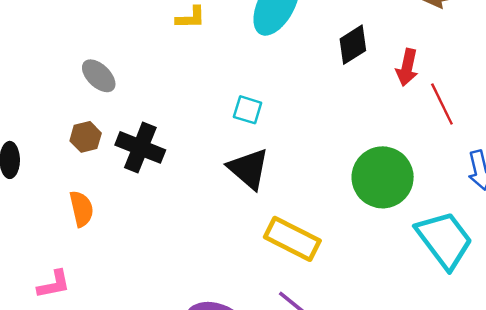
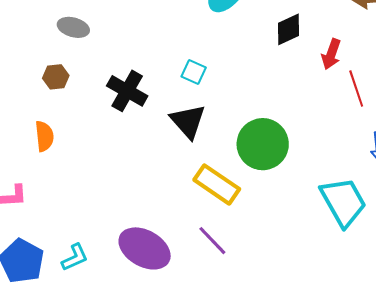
gray ellipse: (99, 76) -> (73, 27), turned -36
black cross: (140, 147) -> (127, 91), moved
green circle: (383, 177) -> (263, 144), moved

